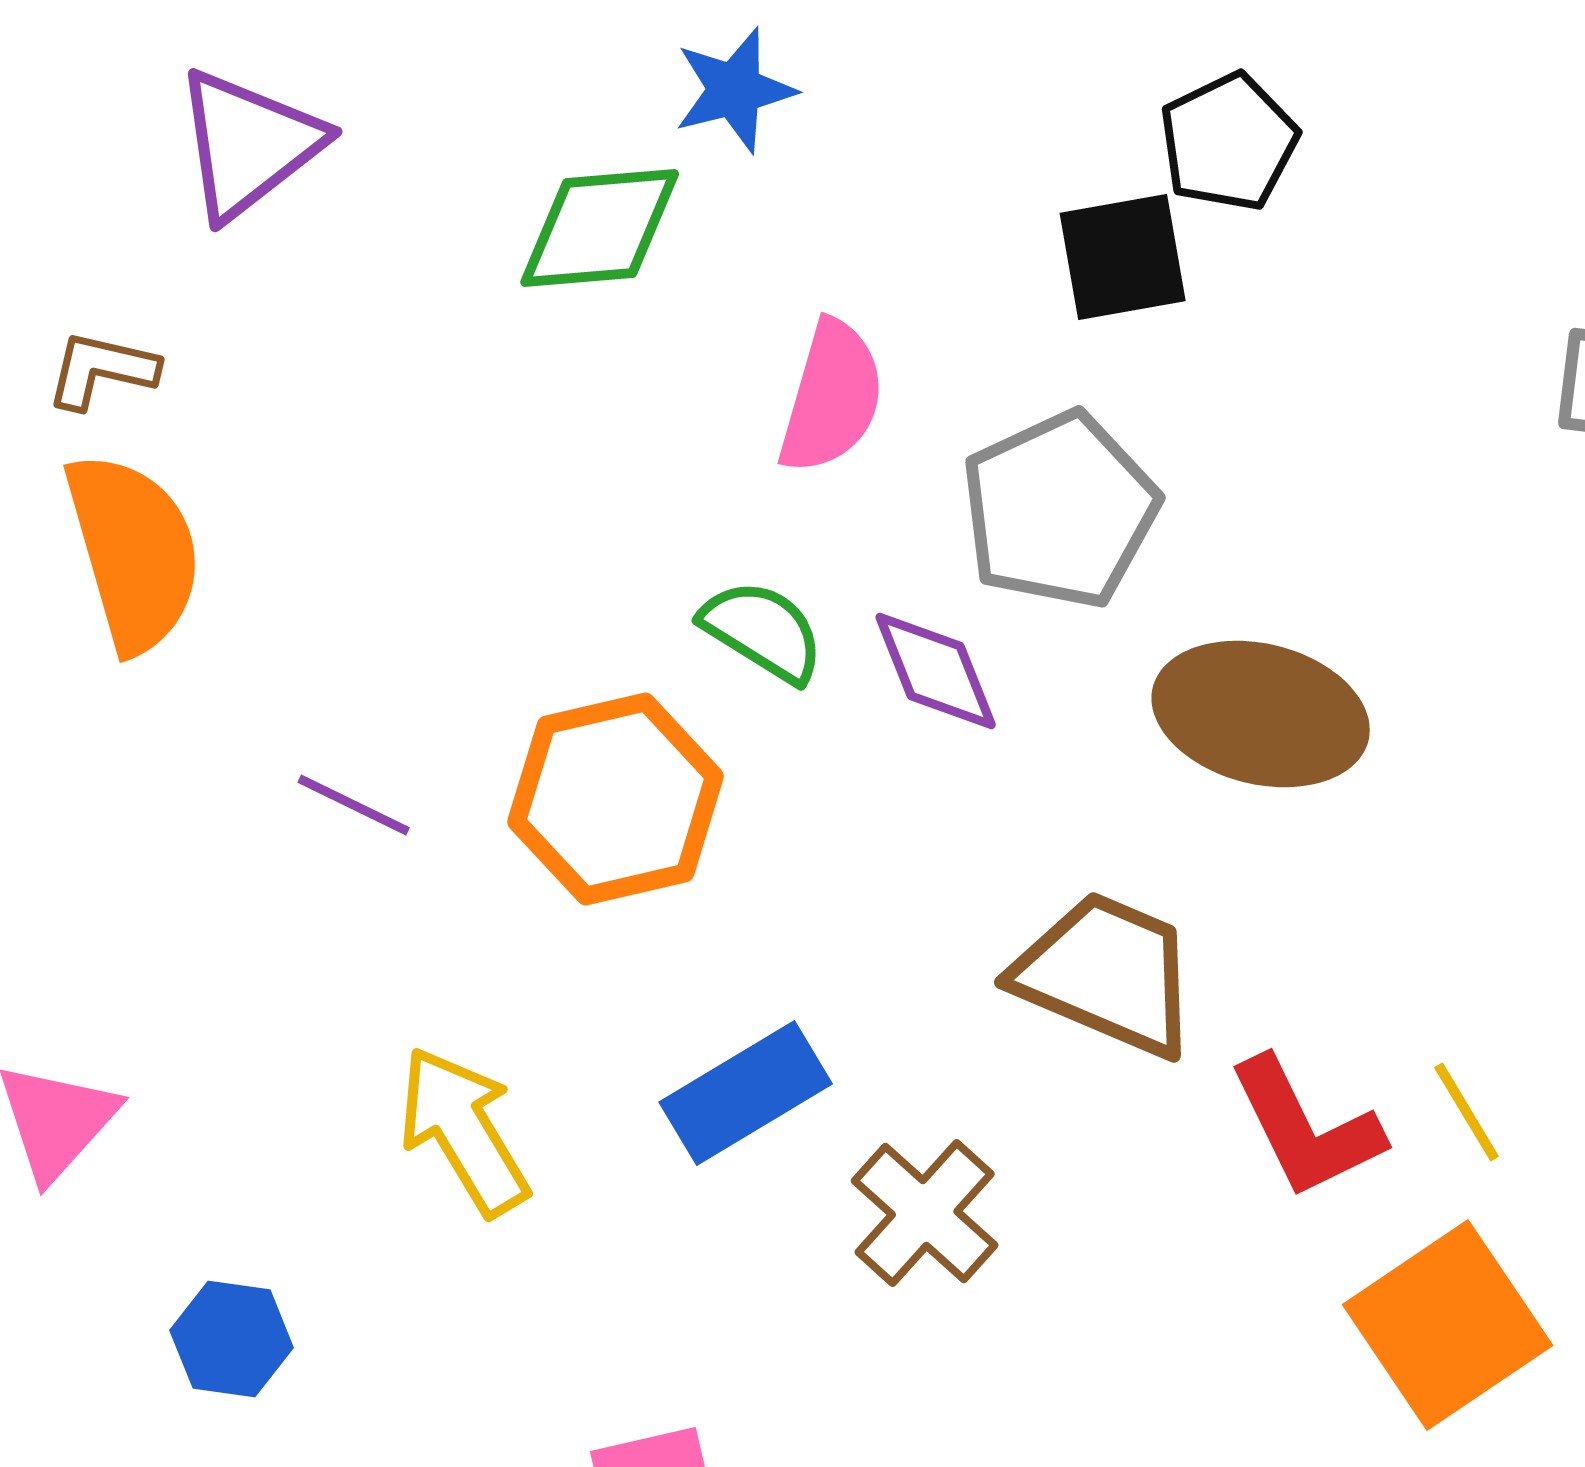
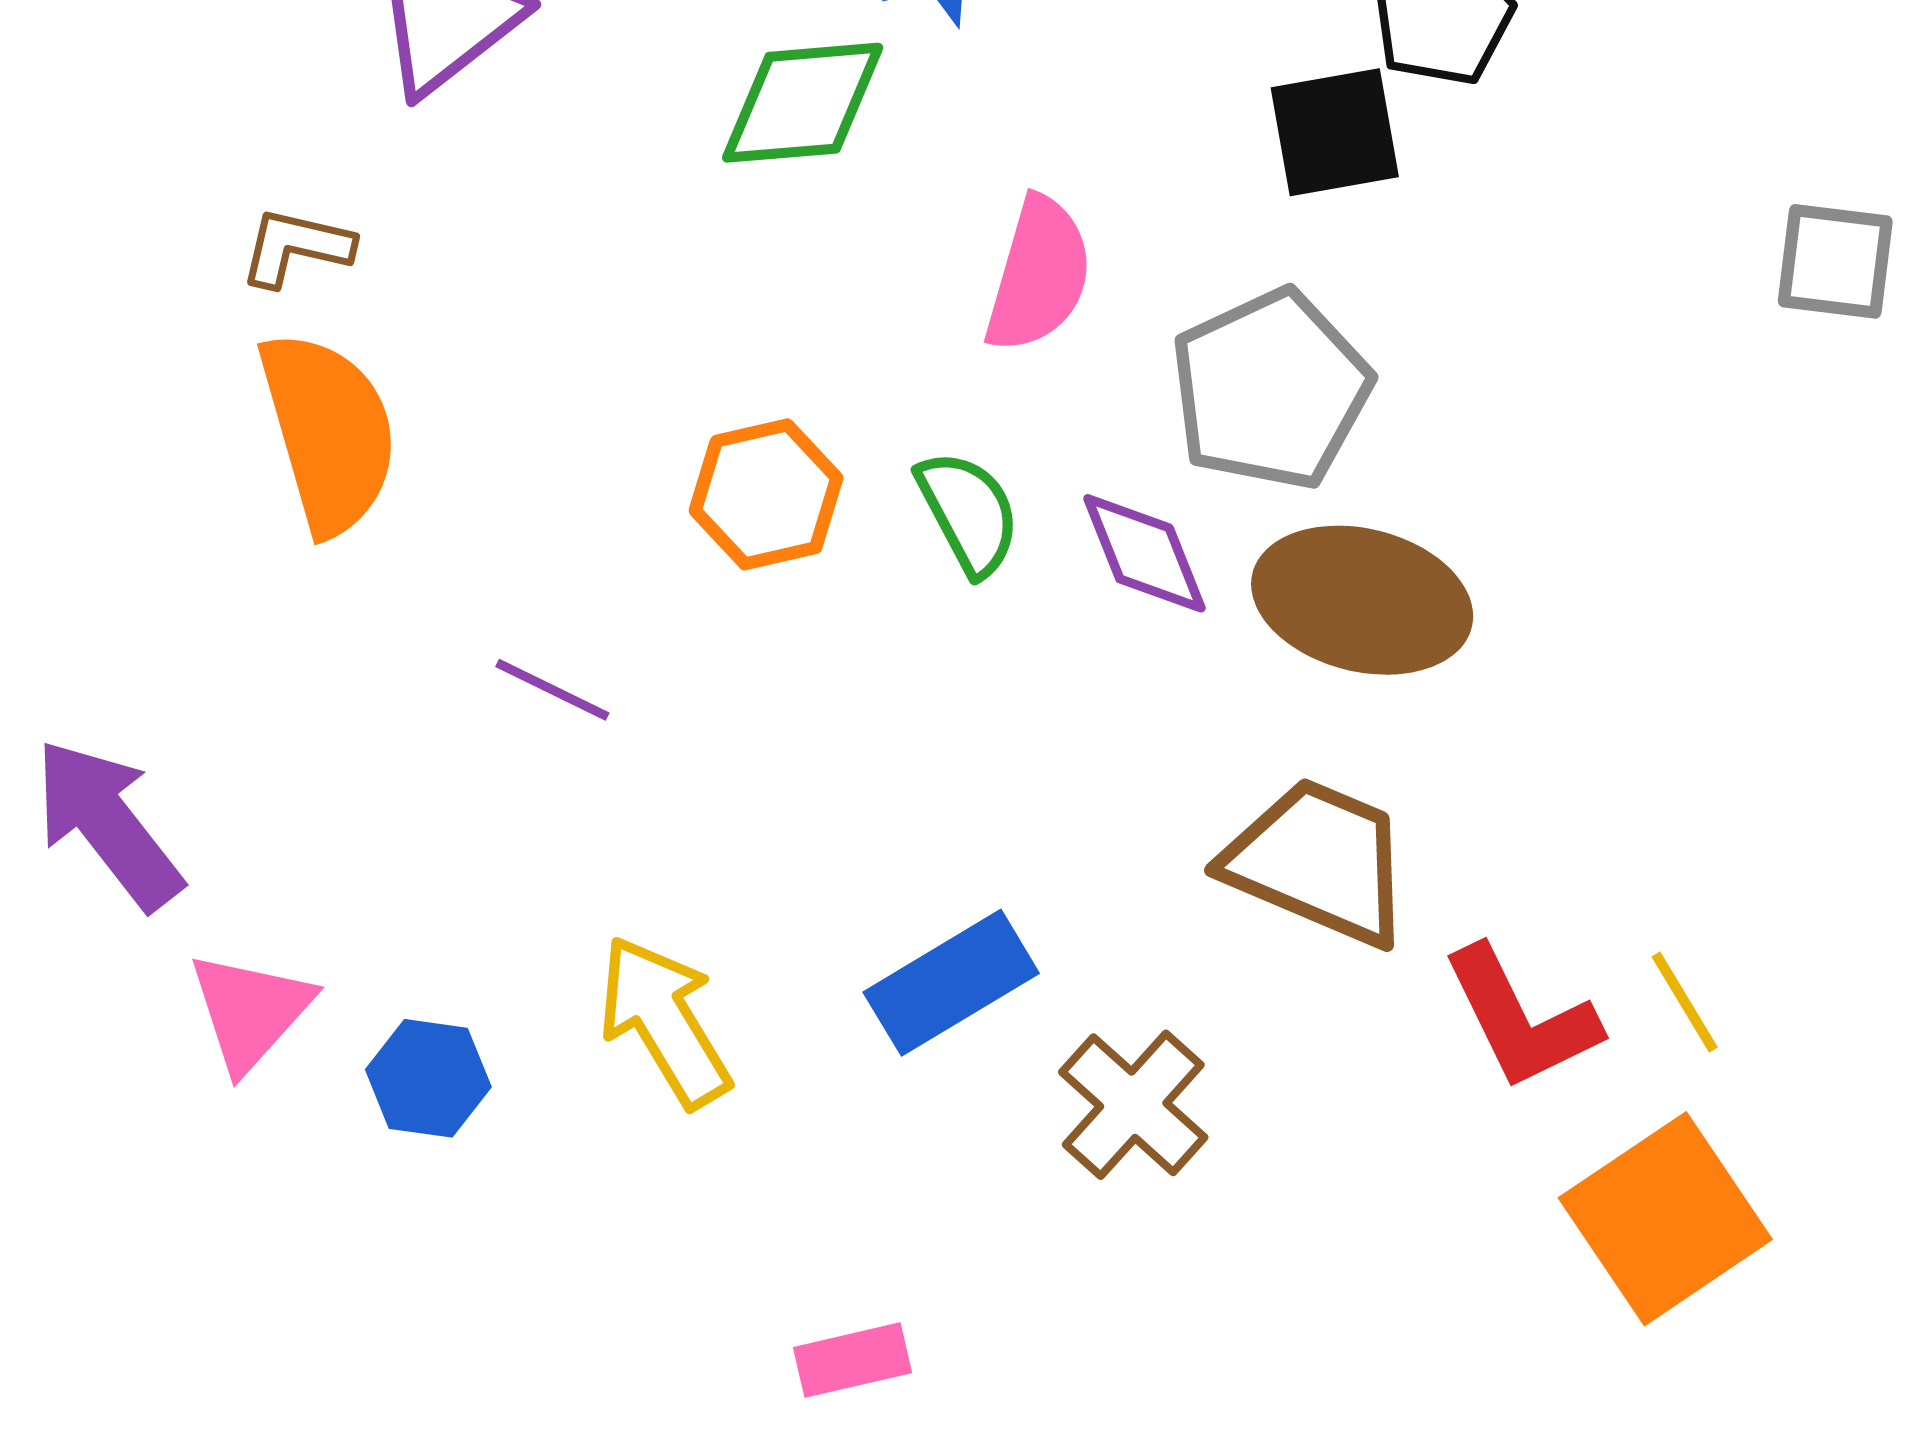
green semicircle: (763, 631) -> (968, 513), turned 30
brown ellipse: (1261, 714) -> (1362, 600), moved
orange hexagon: (616, 799) -> (766, 494), moved, size x0.7
blue hexagon: (232, 1339) -> (428, 1078), moved

